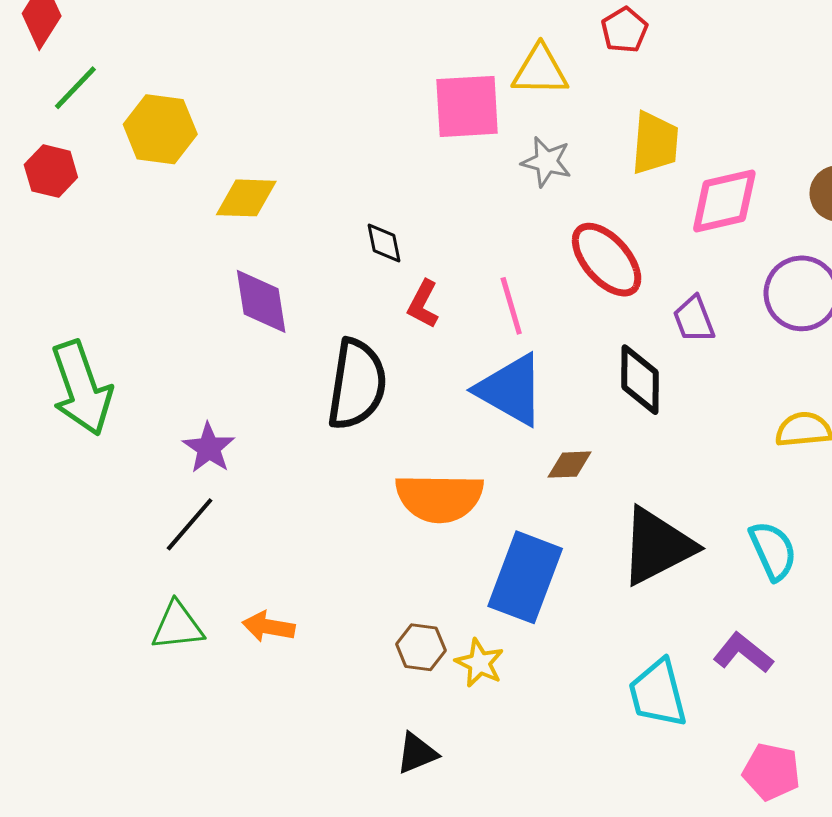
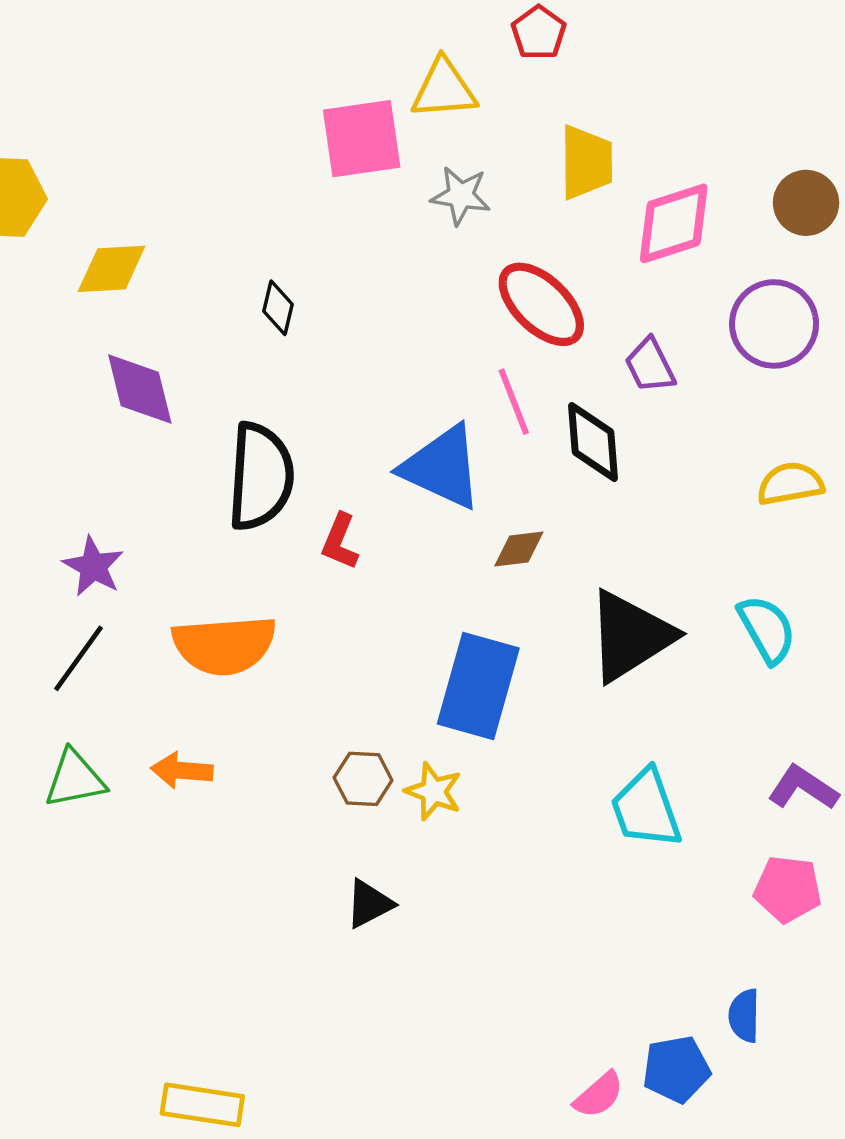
black diamond: (384, 243) -> (278, 308), turned 30
red L-shape: (423, 304) -> (340, 542), moved
pink line: (511, 306) -> (514, 402), moved
orange semicircle: (439, 498) -> (224, 645), moved
purple L-shape: (743, 653) -> (803, 788), moved

